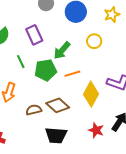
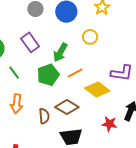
green line: (21, 62) -> (14, 73), moved
yellow diamond: (91, 94) -> (97, 89), turned -70
brown semicircle: (34, 110) -> (44, 116), turned 112

